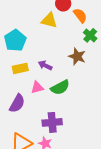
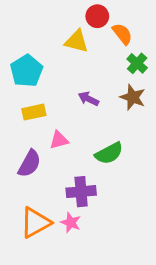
brown star: (77, 56) -> (133, 97), moved
purple arrow: (45, 65) -> (88, 99), moved
green semicircle: (60, 87) -> (109, 153), moved

